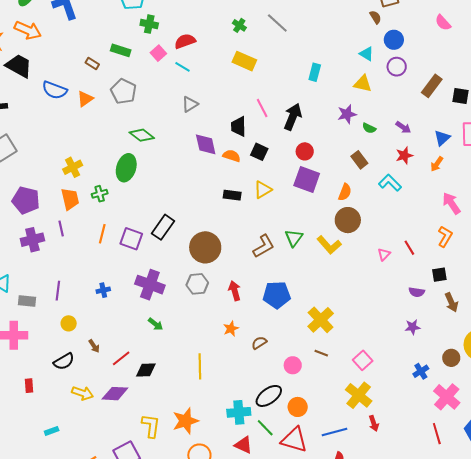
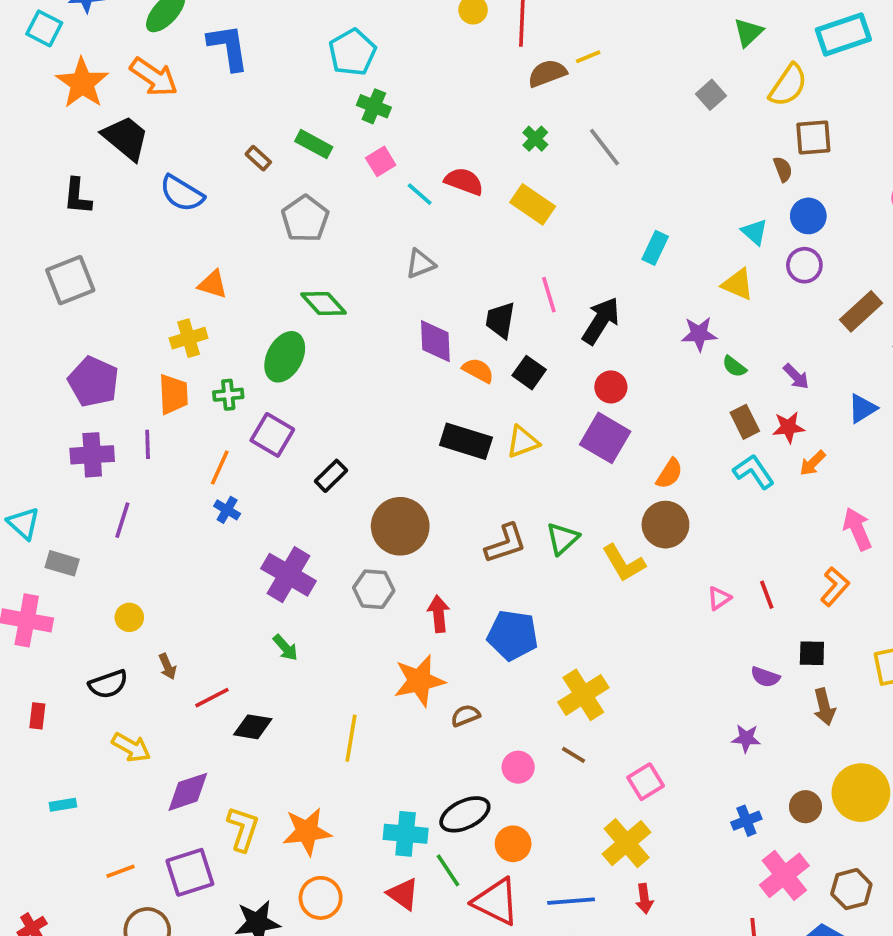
red semicircle: (185, 41) -> (464, 181), moved, turned 30
orange triangle: (85, 99) -> (213, 284), moved, turned 42
brown rectangle: (359, 160) -> (745, 422), moved
orange arrow: (437, 164) -> (813, 463), moved
black rectangle: (232, 195) -> (466, 441), size x1.5
black rectangle: (163, 227) -> (331, 476), size x0.7
purple square: (131, 239) -> (272, 435), moved
blue cross: (103, 290) -> (227, 510), moved, turned 32
purple line: (58, 291) -> (122, 520), moved
orange star: (231, 329) -> (419, 681), size x1.8
purple diamond: (115, 394) -> (188, 792), moved, turned -32

